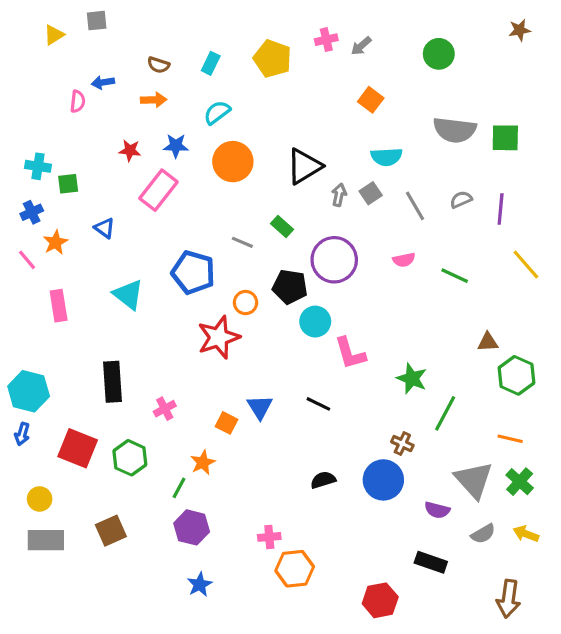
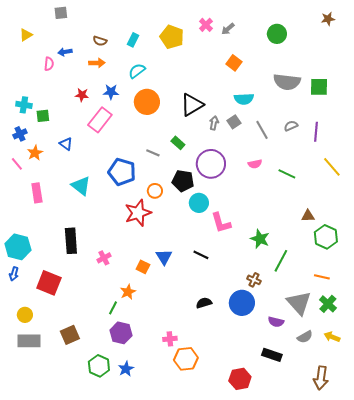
yellow triangle: (54, 35) -> (26, 35), moved
pink cross: (326, 40) -> (206, 25), turned -32
green hexagon: (130, 458) -> (99, 366), moved

